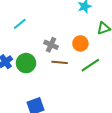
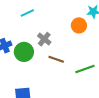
orange circle: (80, 43) -> (79, 25), moved
gray cross: (51, 45) -> (44, 39), moved

